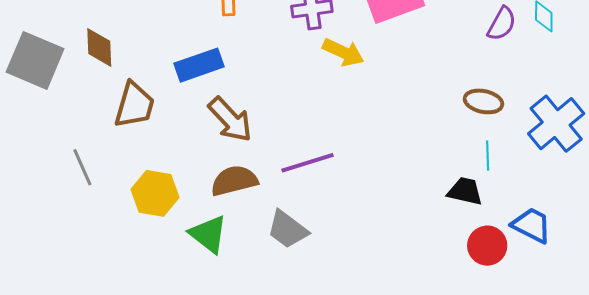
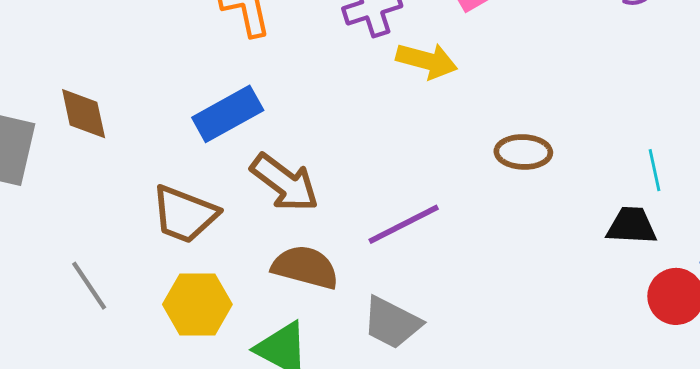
brown ellipse: (483, 101) -> (523, 152), moved
brown trapezoid: (134, 105) -> (185, 214), moved, turned 105
brown semicircle: (234, 181) -> (305, 267), turned 39

